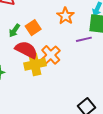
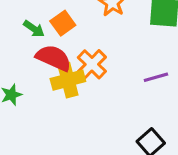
green arrow: (14, 31) -> (34, 29), turned -88
purple line: (84, 39) -> (156, 77), moved

